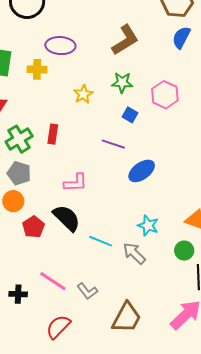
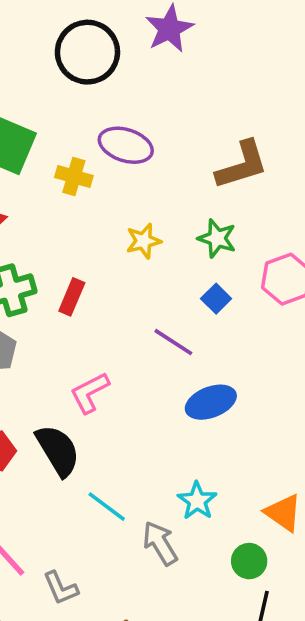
pink L-shape: (76, 183) -> (90, 393), turned 140

